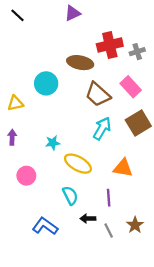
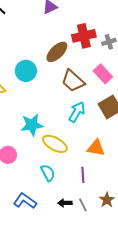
brown ellipse: (80, 63) -> (57, 52), turned -55
cyan star: (53, 143) -> (32, 125), size x1.6
black arrow: (88, 218) -> (65, 203), moved

